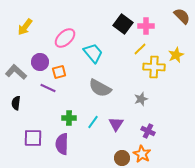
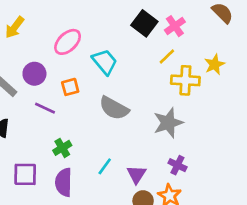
pink cross: (146, 26) -> (175, 26), turned -35
orange square: (59, 72) -> (70, 87), moved
gray star: (141, 99) -> (168, 123), size x1.6
green cross: (69, 118) -> (62, 148), moved, turned -32
cyan line: (93, 122) -> (105, 166), moved
purple triangle: (116, 124) -> (136, 174), moved

